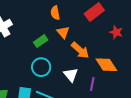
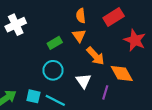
orange semicircle: (55, 13) -> (81, 16), moved
red star: (116, 32) -> (135, 40), size x1.5

